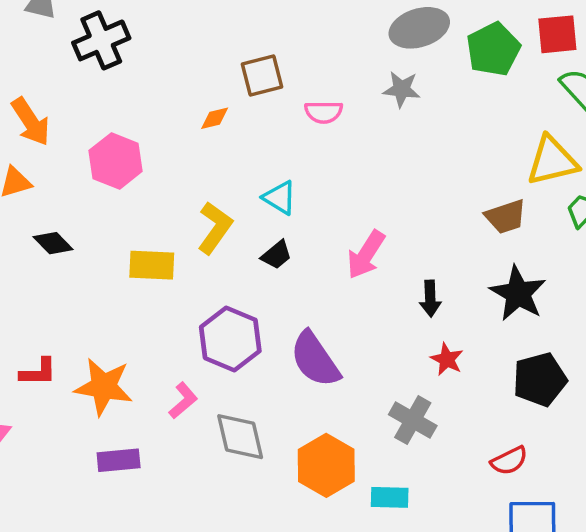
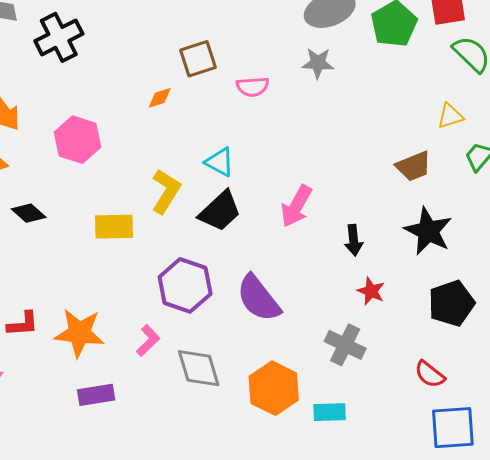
yellow triangle: (552, 161) -> (450, 116), size x0.6
black trapezoid: (276, 255) -> (220, 211), size x1.6
red semicircle: (509, 461) -> (430, 374), turned 68

